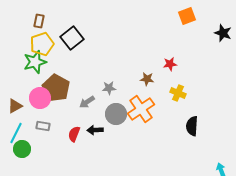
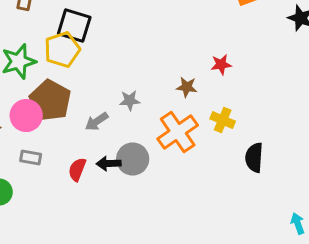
black square: (72, 38) -> (74, 26), turned -35
yellow pentagon: (42, 44) -> (62, 50), moved
yellow cross: (178, 93) -> (223, 120), moved
gray circle: (116, 114) -> (133, 159), moved

